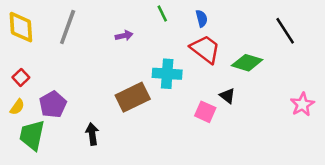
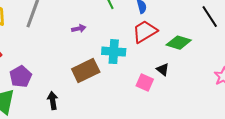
purple arrow: (124, 36) -> (79, 29), moved
red trapezoid: (205, 49) -> (145, 32), turned -68

